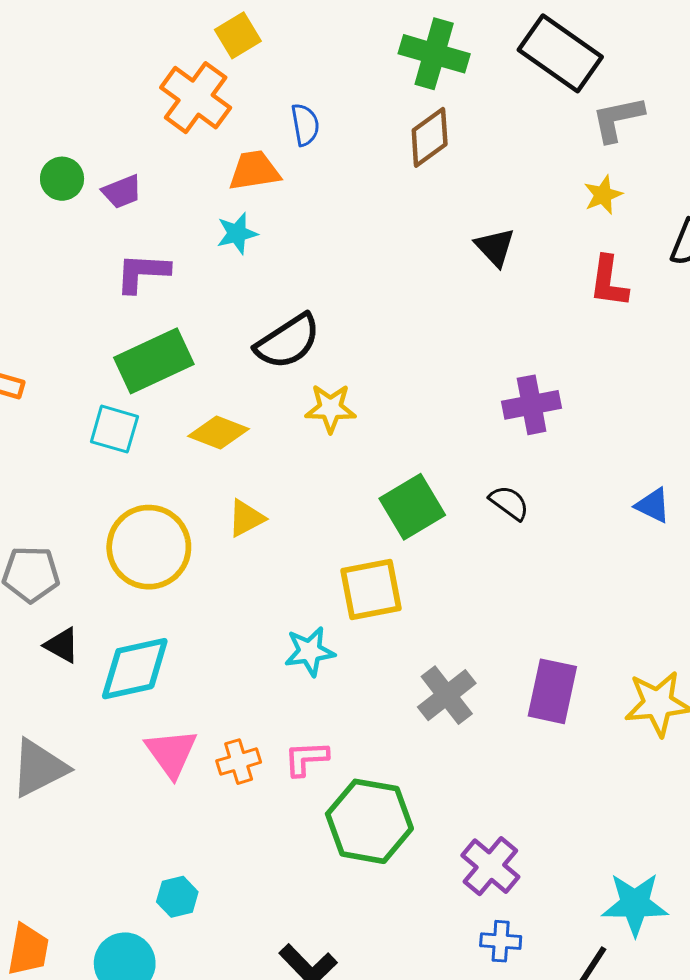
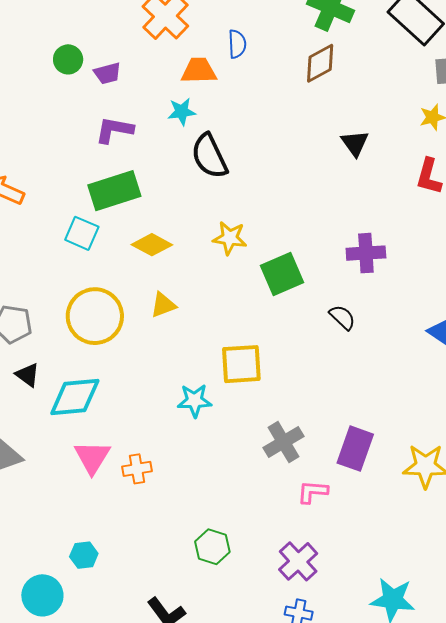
black semicircle: (288, 341) -> (209, 156), moved, turned 90
green square: (412, 507) -> (282, 274), moved
pink L-shape: (306, 758) -> (313, 492), moved
green hexagon: (369, 821) -> (212, 547), moved, size x0.6

